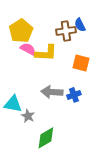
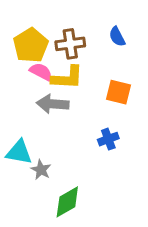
brown cross: (66, 31) -> (70, 44), moved
gray arrow: (52, 92) -> (53, 104), moved

